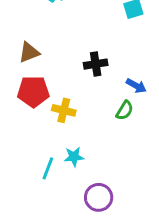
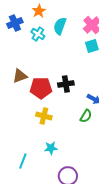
red pentagon: (33, 92) -> (41, 88), moved
cyan line: (48, 168) -> (23, 161), moved

